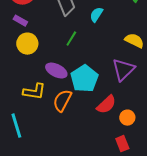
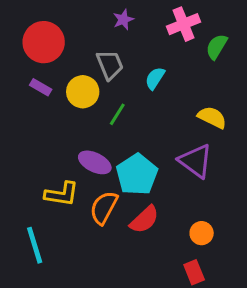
yellow circle: (27, 44) -> (83, 92), moved
purple triangle: (123, 70) -> (196, 161), turned -40
red semicircle: (106, 105) -> (144, 220), moved

